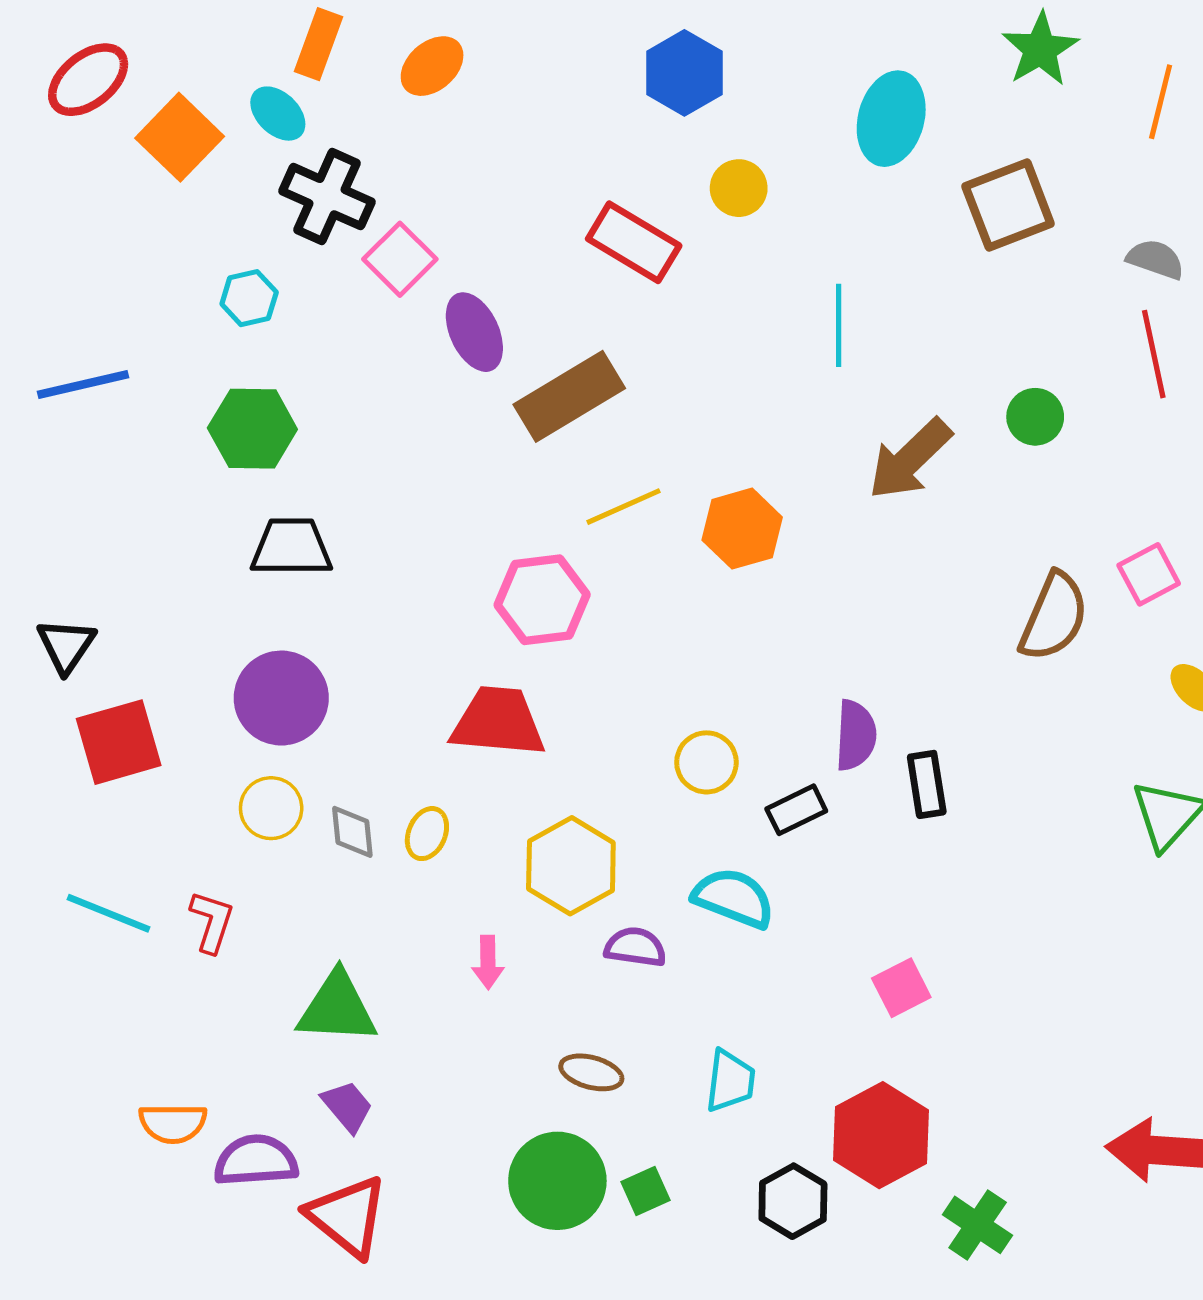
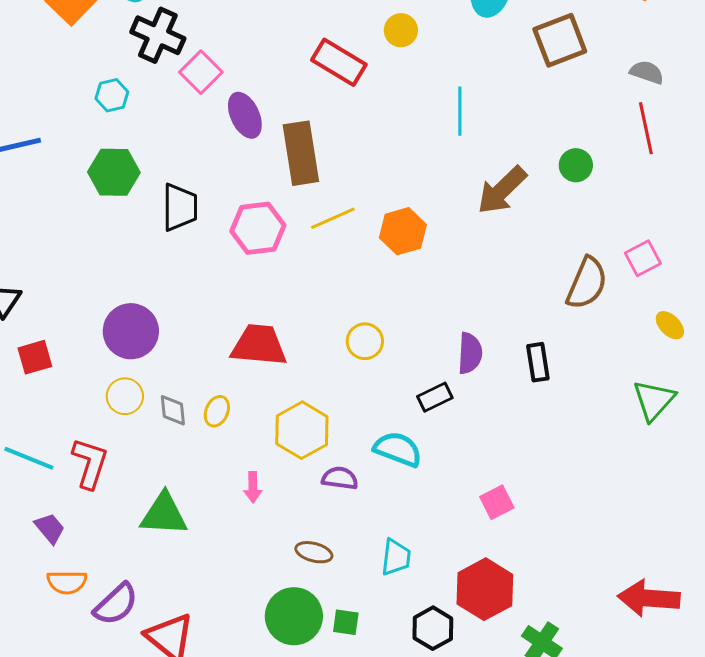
brown rectangle: (569, 396) -> (301, 153), turned -68
black trapezoid: (291, 547) -> (180, 207), moved, turned 90
pink hexagon: (542, 600) -> (258, 228), moved
red square: (119, 742) -> (35, 357), size x0.7
yellow circle: (706, 762) -> (365, 341), moved
black rectangle: (927, 784) -> (538, 362), moved
red L-shape: (212, 922) -> (90, 463), size x1.4
purple trapezoid: (347, 1106) -> (50, 528), moved
purple semicircle: (256, 1161) -> (116, 604), turned 141
green square: (645, 1191) -> (346, 622), turned 32

